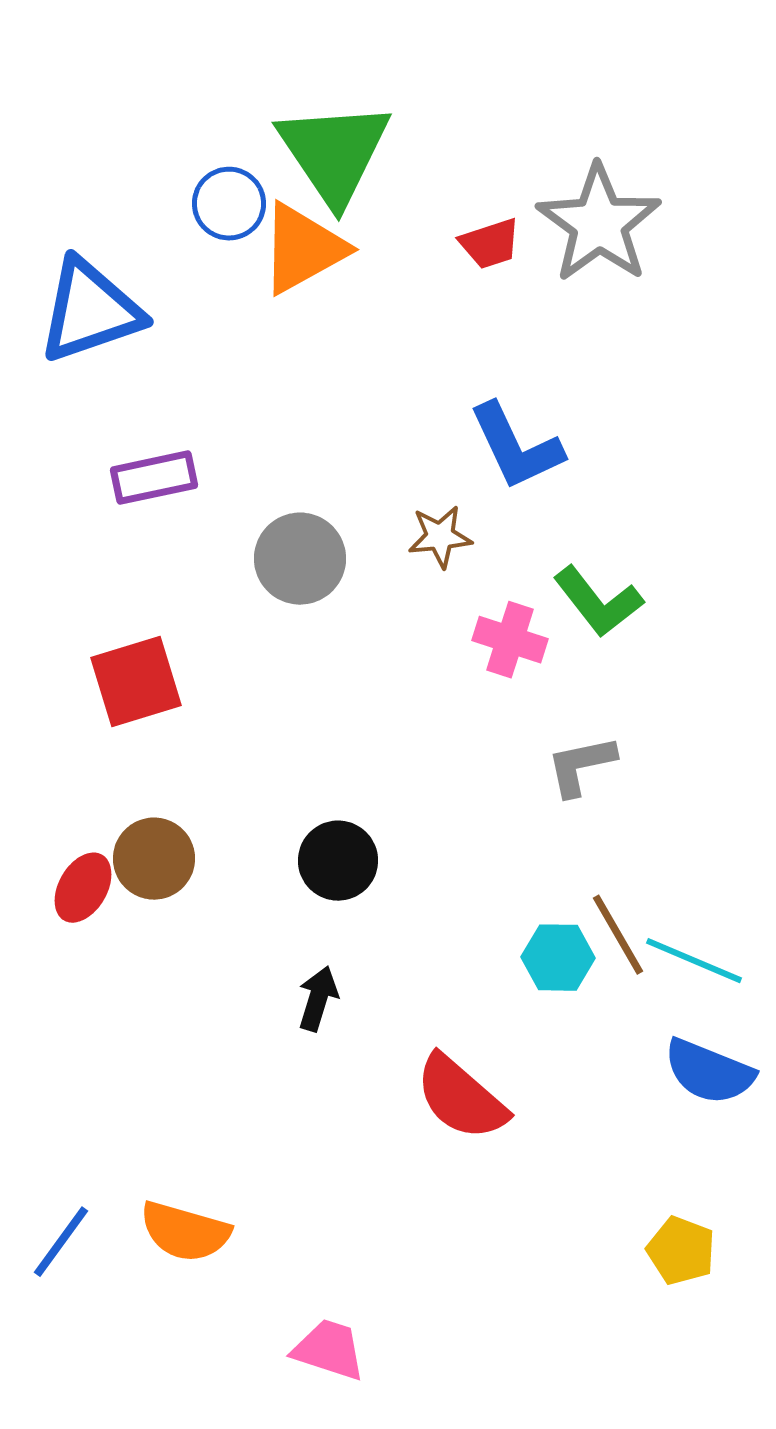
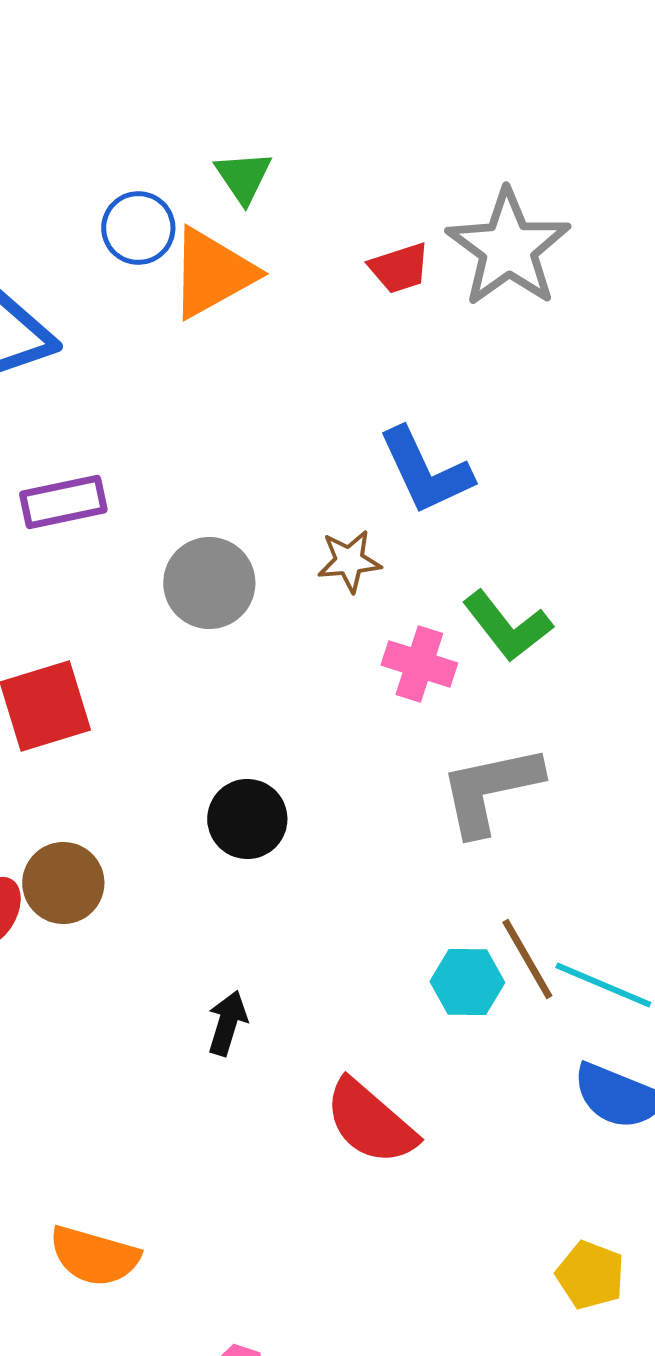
green triangle: (334, 153) -> (243, 177), size x0.5
gray L-shape: (581, 766) -> (490, 790), size x1.5
black circle: (338, 861) -> (247, 819), moved

